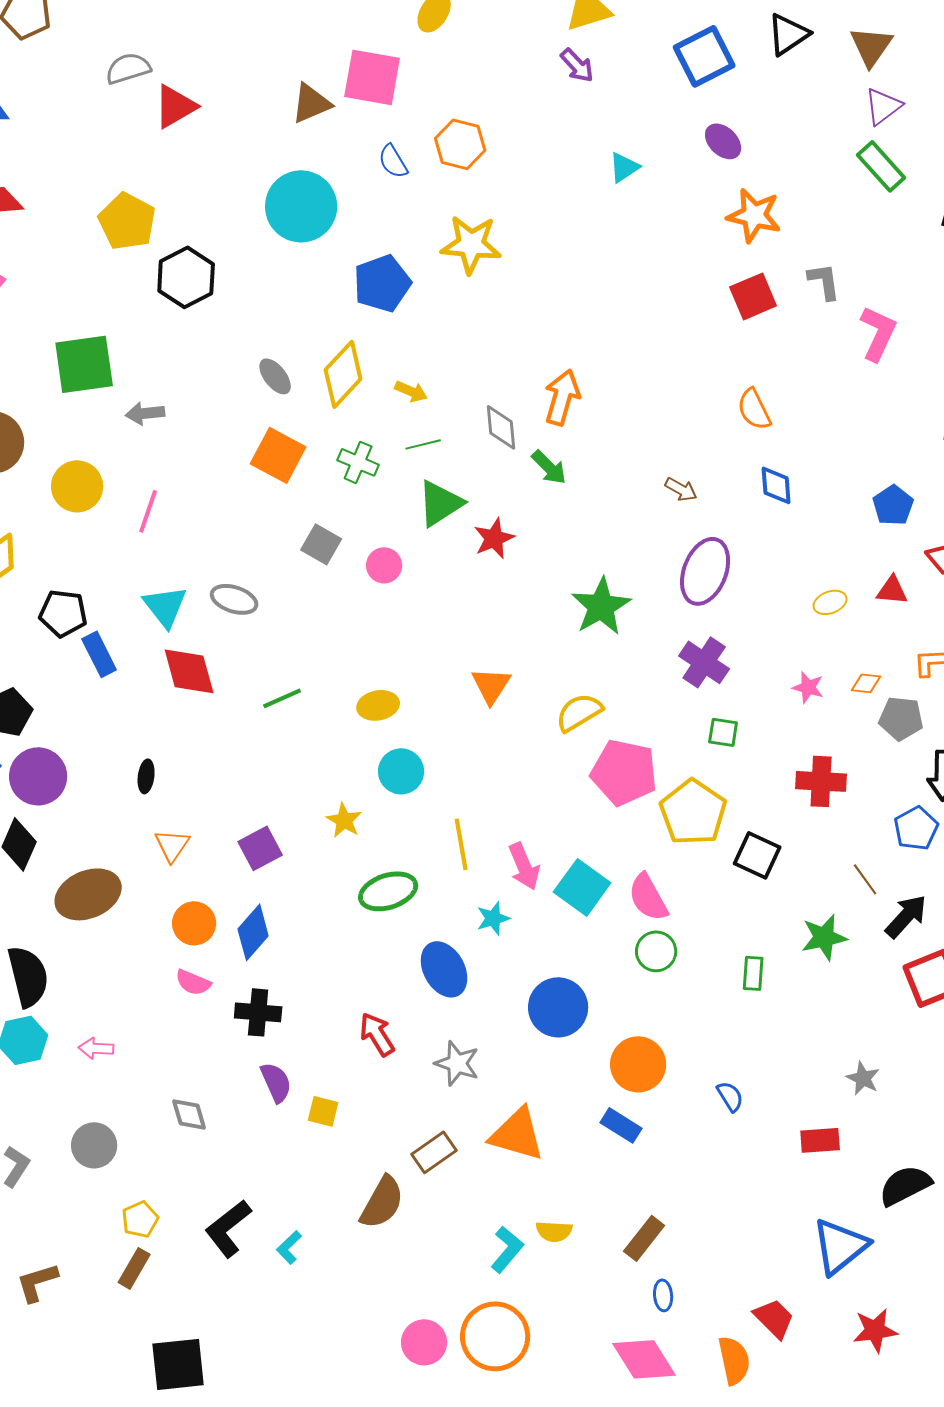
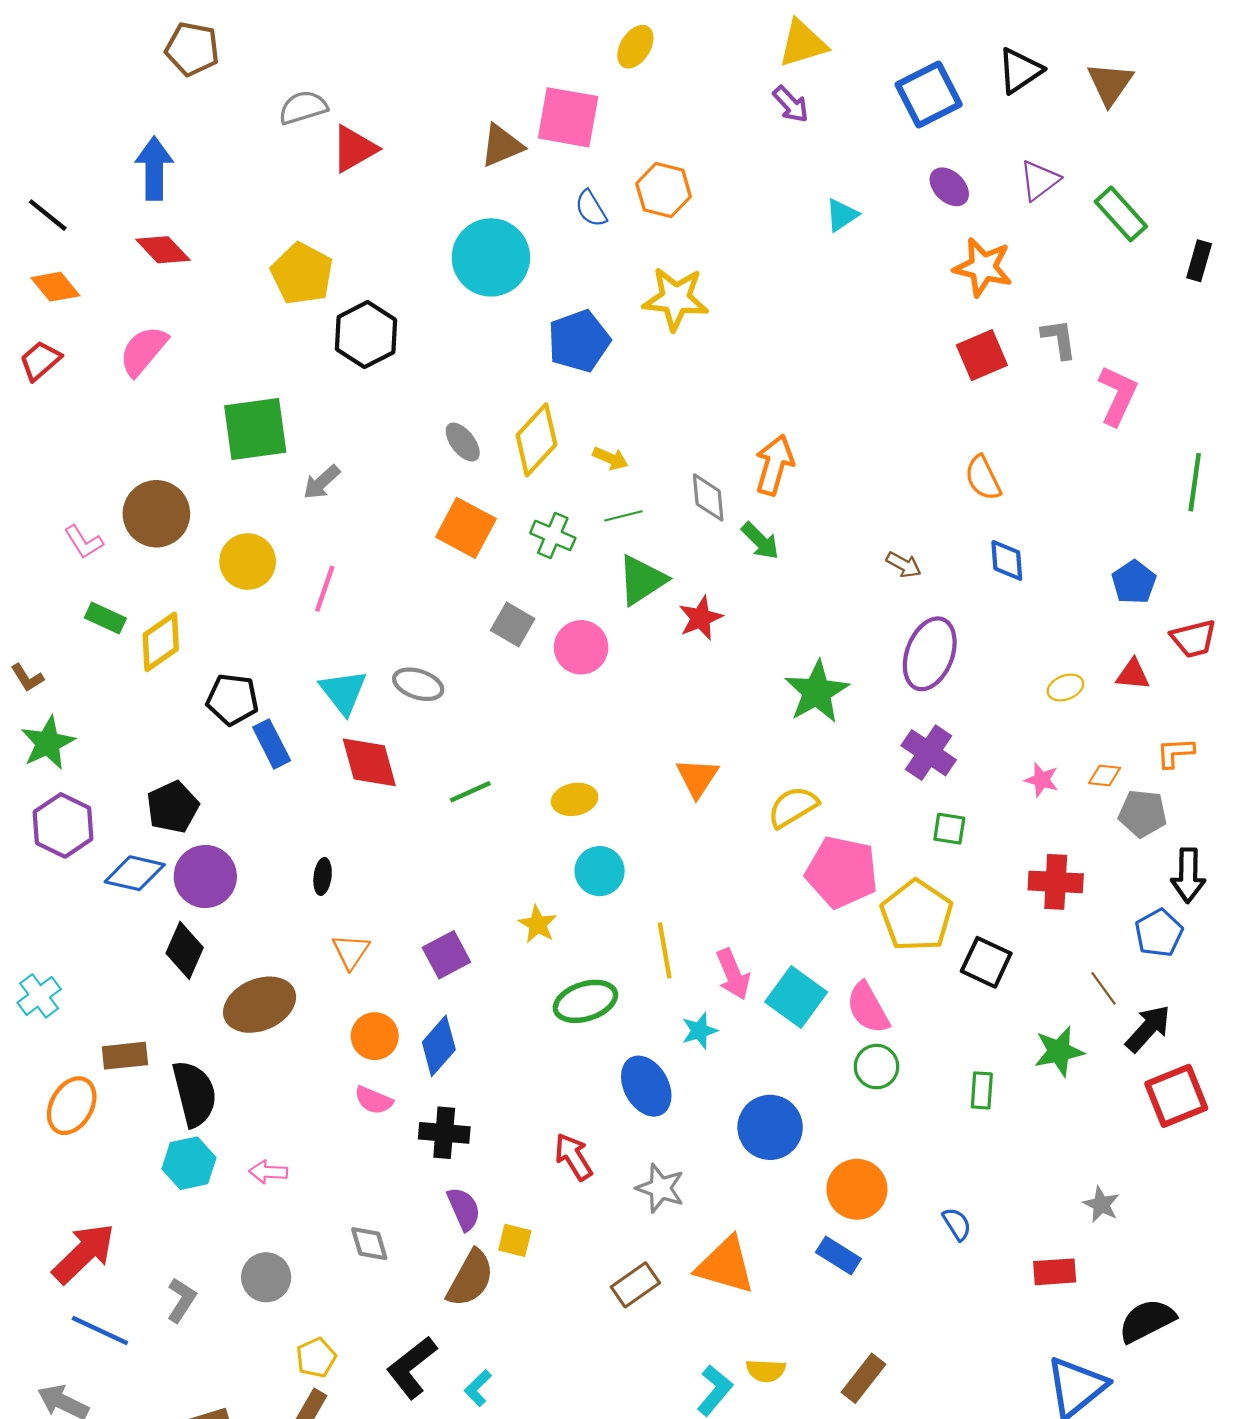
purple triangle: (883, 106) -> (1039, 180), moved
gray arrow: (145, 413) -> (321, 482), turned -36
pink circle: (384, 565) -> (581, 647), size x1.4
brown semicircle: (382, 1202) -> (470, 1278), moved

